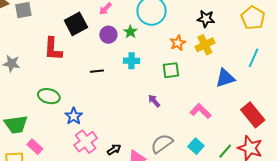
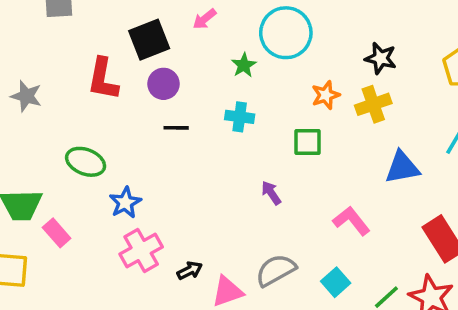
purple circle: (108, 35) -> (163, 84), moved
pink rectangle: (35, 147) -> (57, 233), moved

